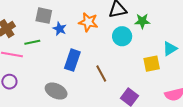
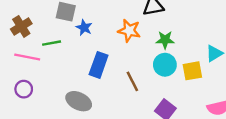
green star: (142, 21) -> (165, 40), moved
orange star: (88, 22) -> (129, 31), moved
cyan circle: (122, 36) -> (165, 65), moved

